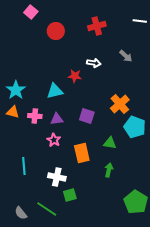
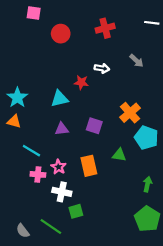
pink square: (31, 12) -> (34, 13), turned -32
pink cross: (35, 116) -> (38, 174), moved
pink star: (54, 140) -> (59, 167), moved
cyan line: (24, 166) -> (31, 151), moved, turned -54
green arrow: (109, 170) -> (147, 184), moved

